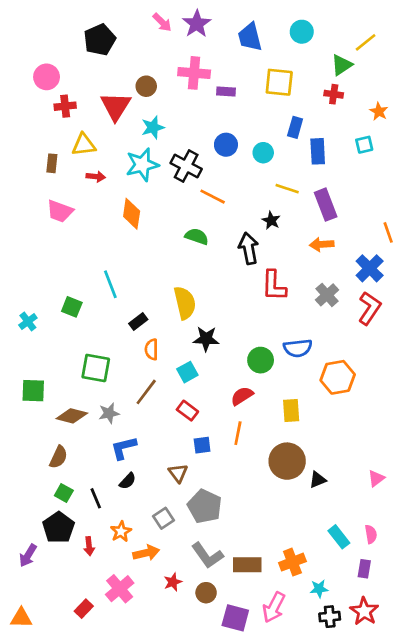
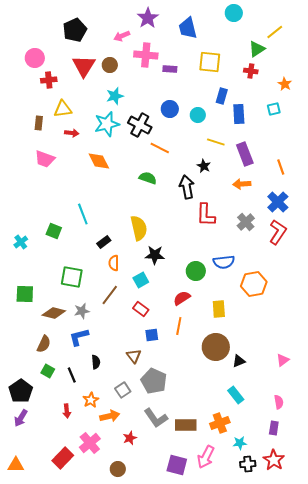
pink arrow: (162, 22) -> (122, 36), moved, turned 112
cyan circle: (302, 32) -> (234, 13), moved
red triangle: (116, 106) -> (84, 66), moved
orange diamond: (132, 214) -> (99, 161), turned -35
orange line: (388, 232) -> (281, 167), moved
blue L-shape: (124, 448) -> (79, 337), moved
black semicircle: (128, 481) -> (96, 362), turned -48
black pentagon: (58, 528) -> (21, 391), moved
cyan rectangle: (339, 537) -> (236, 395), moved
brown circle: (206, 593) -> (118, 469), moved
red rectangle: (84, 609) -> (63, 458), size x1.5

